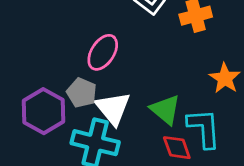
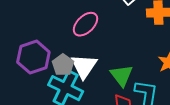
gray pentagon: (82, 93) -> (63, 65), moved

